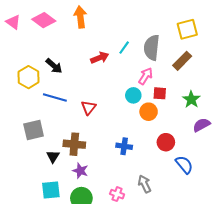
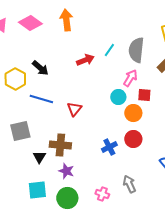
red circle: (166, 142) -> (133, 139), moved
blue cross: (124, 146) -> (109, 147), turned -35

